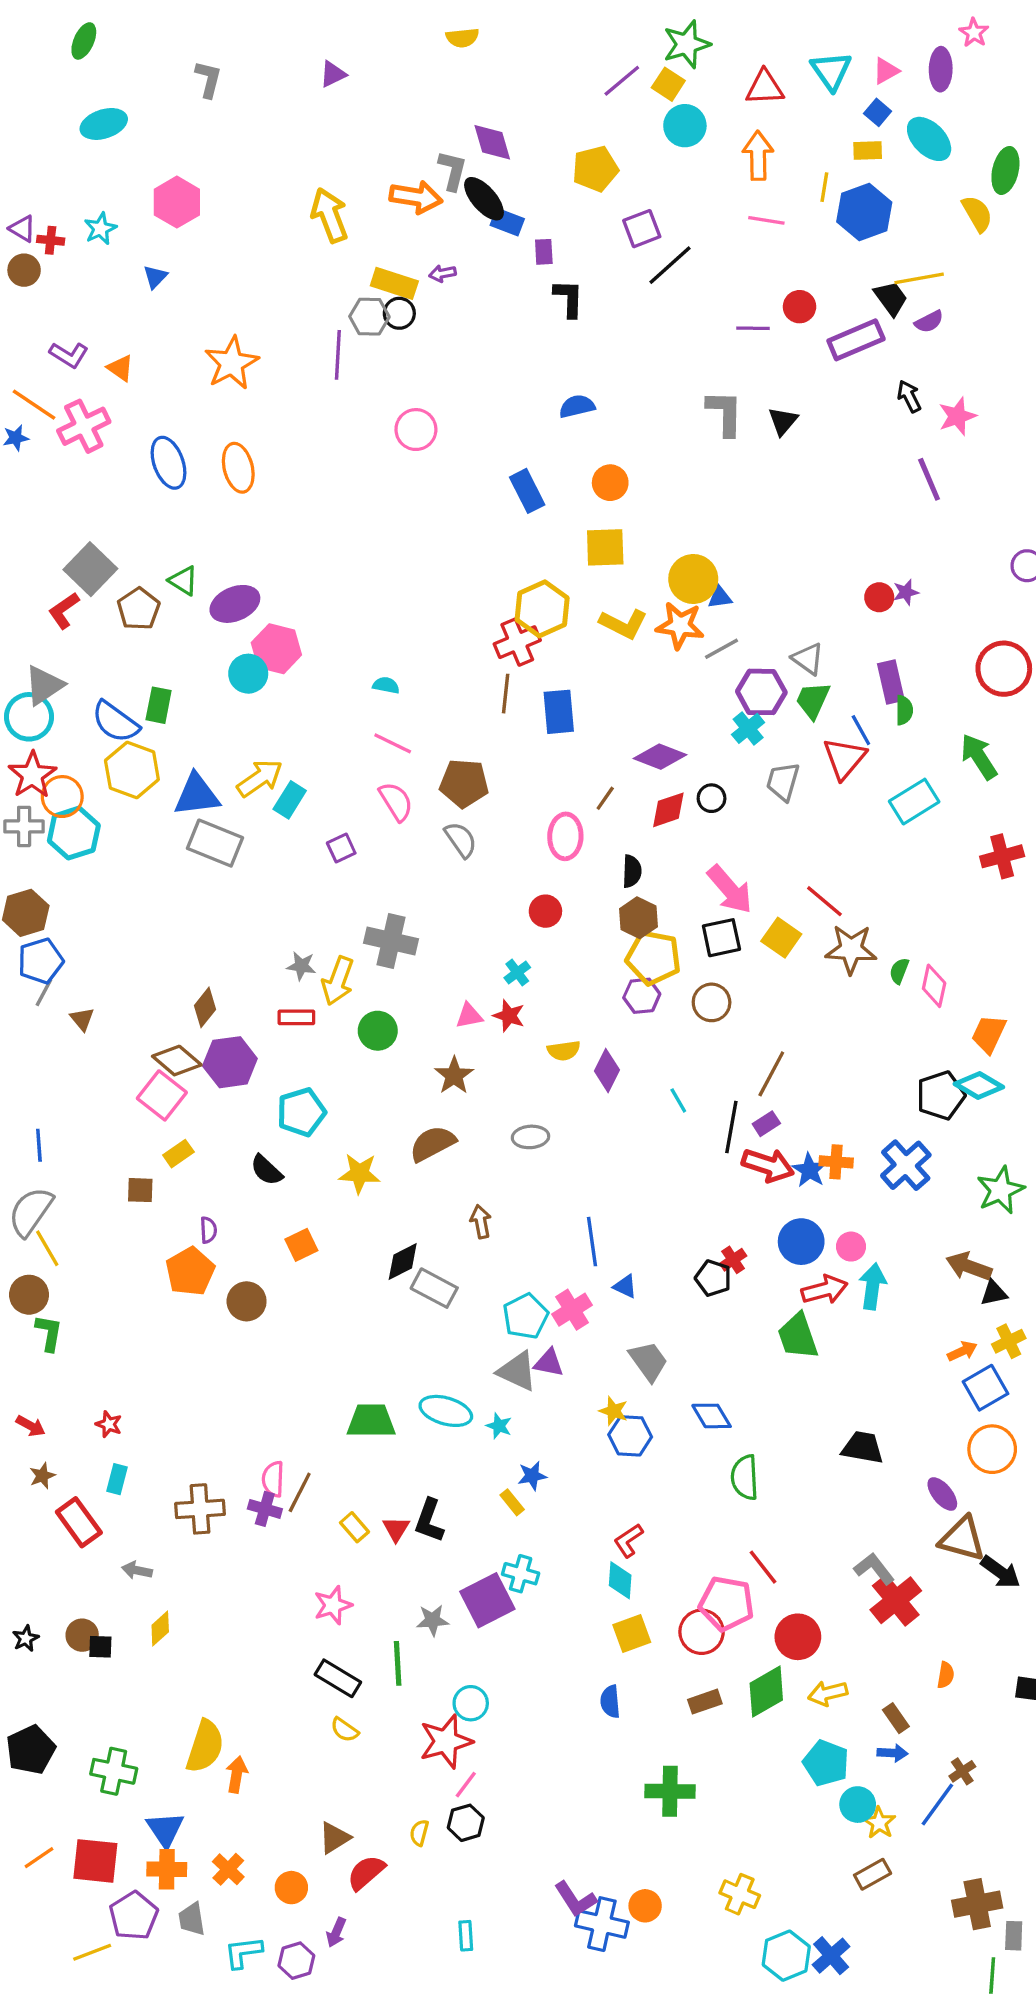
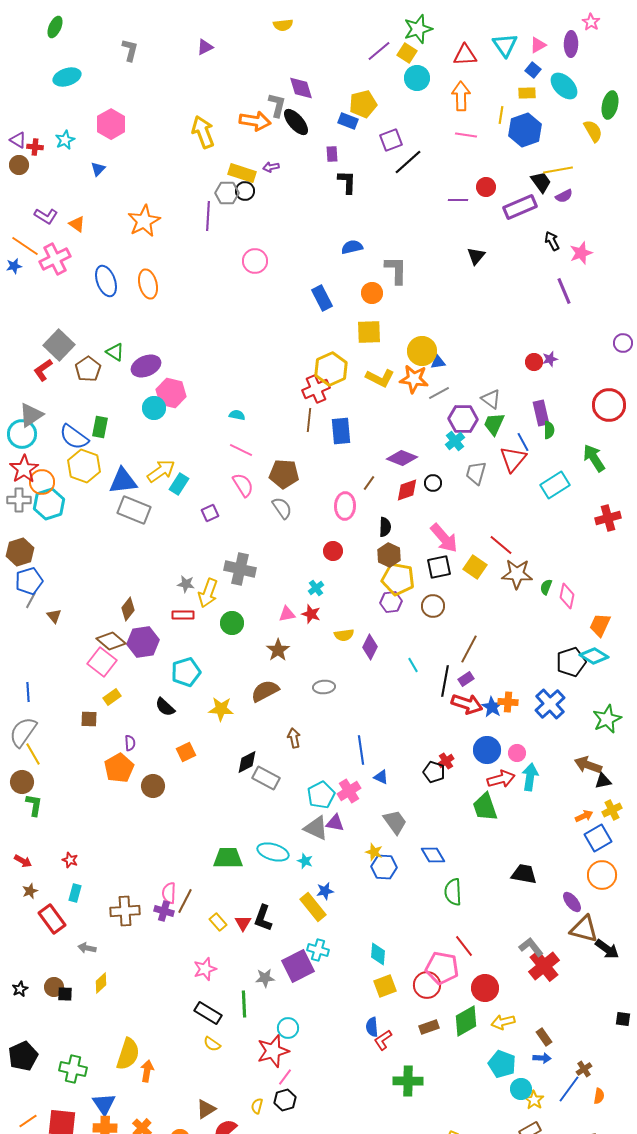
blue rectangle: (507, 222) -> (348, 121), moved
gray L-shape: (725, 413) -> (396, 270), moved
yellow rectangle: (512, 1502) -> (313, 907), size x1.8
red L-shape: (628, 1540) -> (383, 1040), moved
orange semicircle: (946, 1675) -> (599, 1096), moved

